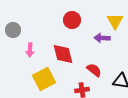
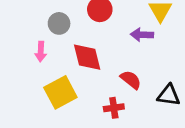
gray circle: (13, 30) -> (59, 23), moved

